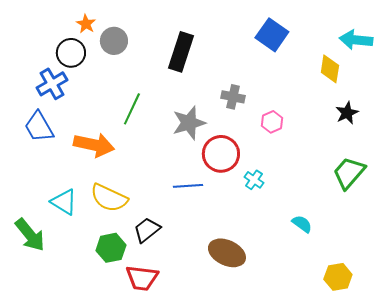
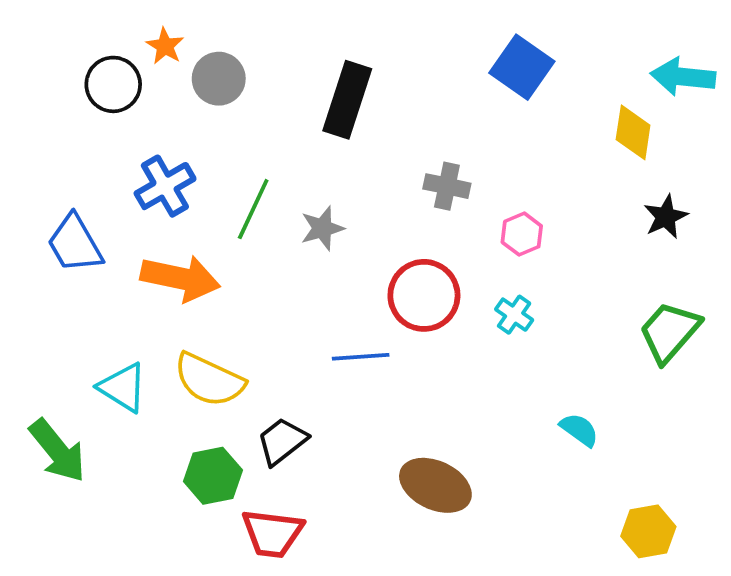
black circle: (71, 53) -> (113, 84), moved
blue cross: (52, 84) -> (165, 186), moved
gray star: (189, 123) -> (322, 228), moved, size x0.7
cyan cross: (254, 180) -> (514, 315), moved

